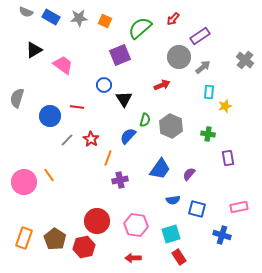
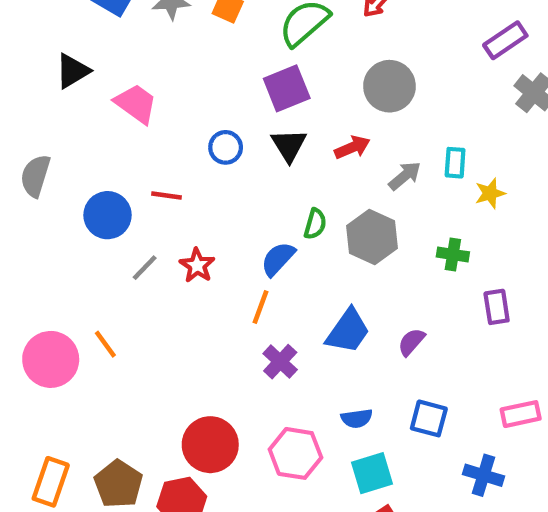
purple rectangle: (200, 36) -> (505, 40), moved
purple square: (120, 55) -> (287, 88), moved
gray arrow: (203, 67) -> (405, 176), moved
black triangle: (124, 99) -> (289, 145), moved
orange line: (108, 158) -> (261, 307), moved
purple cross: (120, 180) -> (280, 362), moved, turned -35
blue semicircle: (173, 200) -> (357, 418), moved

